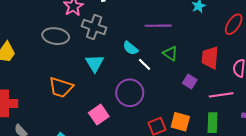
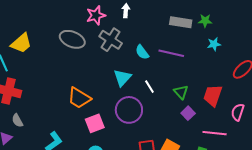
cyan semicircle: (130, 48) -> (142, 52), moved
green triangle: (170, 53) -> (181, 92), moved
cyan triangle: (95, 63) -> (122, 78), moved
orange trapezoid: (61, 87) -> (79, 98), moved

